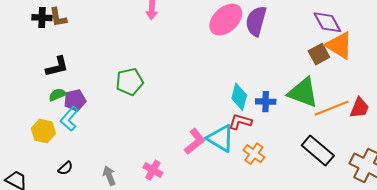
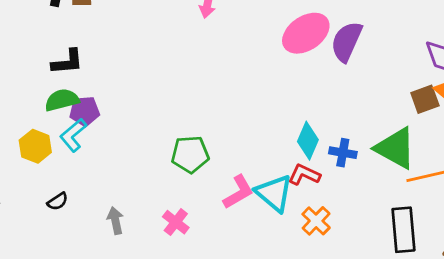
green pentagon: (130, 82) -> (190, 154), moved
green semicircle: (57, 95) -> (62, 100), size x1.4
black rectangle: (318, 150) -> (403, 230), turned 36

